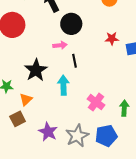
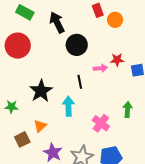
pink arrow: (60, 45) -> (100, 68), moved
orange triangle: (26, 100) -> (40, 126), moved
green arrow: (124, 108) -> (128, 109), moved

